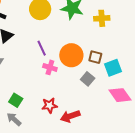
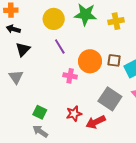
purple line: (42, 48) -> (60, 47), moved
gray square: (88, 79) -> (110, 99), moved, size x1.6

